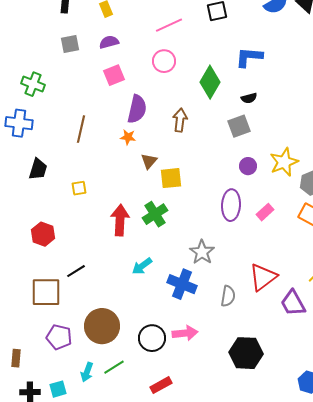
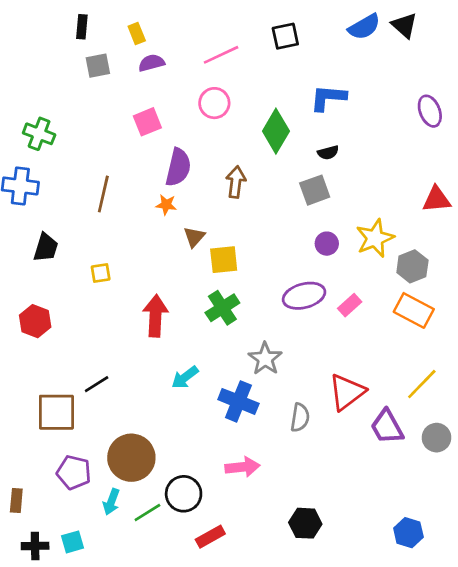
purple semicircle: (109, 42) -> (151, 63), moved
gray square: (70, 44) -> (98, 66), moved
purple ellipse: (231, 205) -> (304, 296), turned 72
green cross: (155, 214) -> (222, 308), moved
red hexagon: (43, 234) -> (35, 321), moved
black circle: (152, 338) -> (184, 494), moved
black hexagon: (246, 353) -> (305, 523), moved, size x0.7
cyan arrow: (87, 372) -> (111, 502), moved

